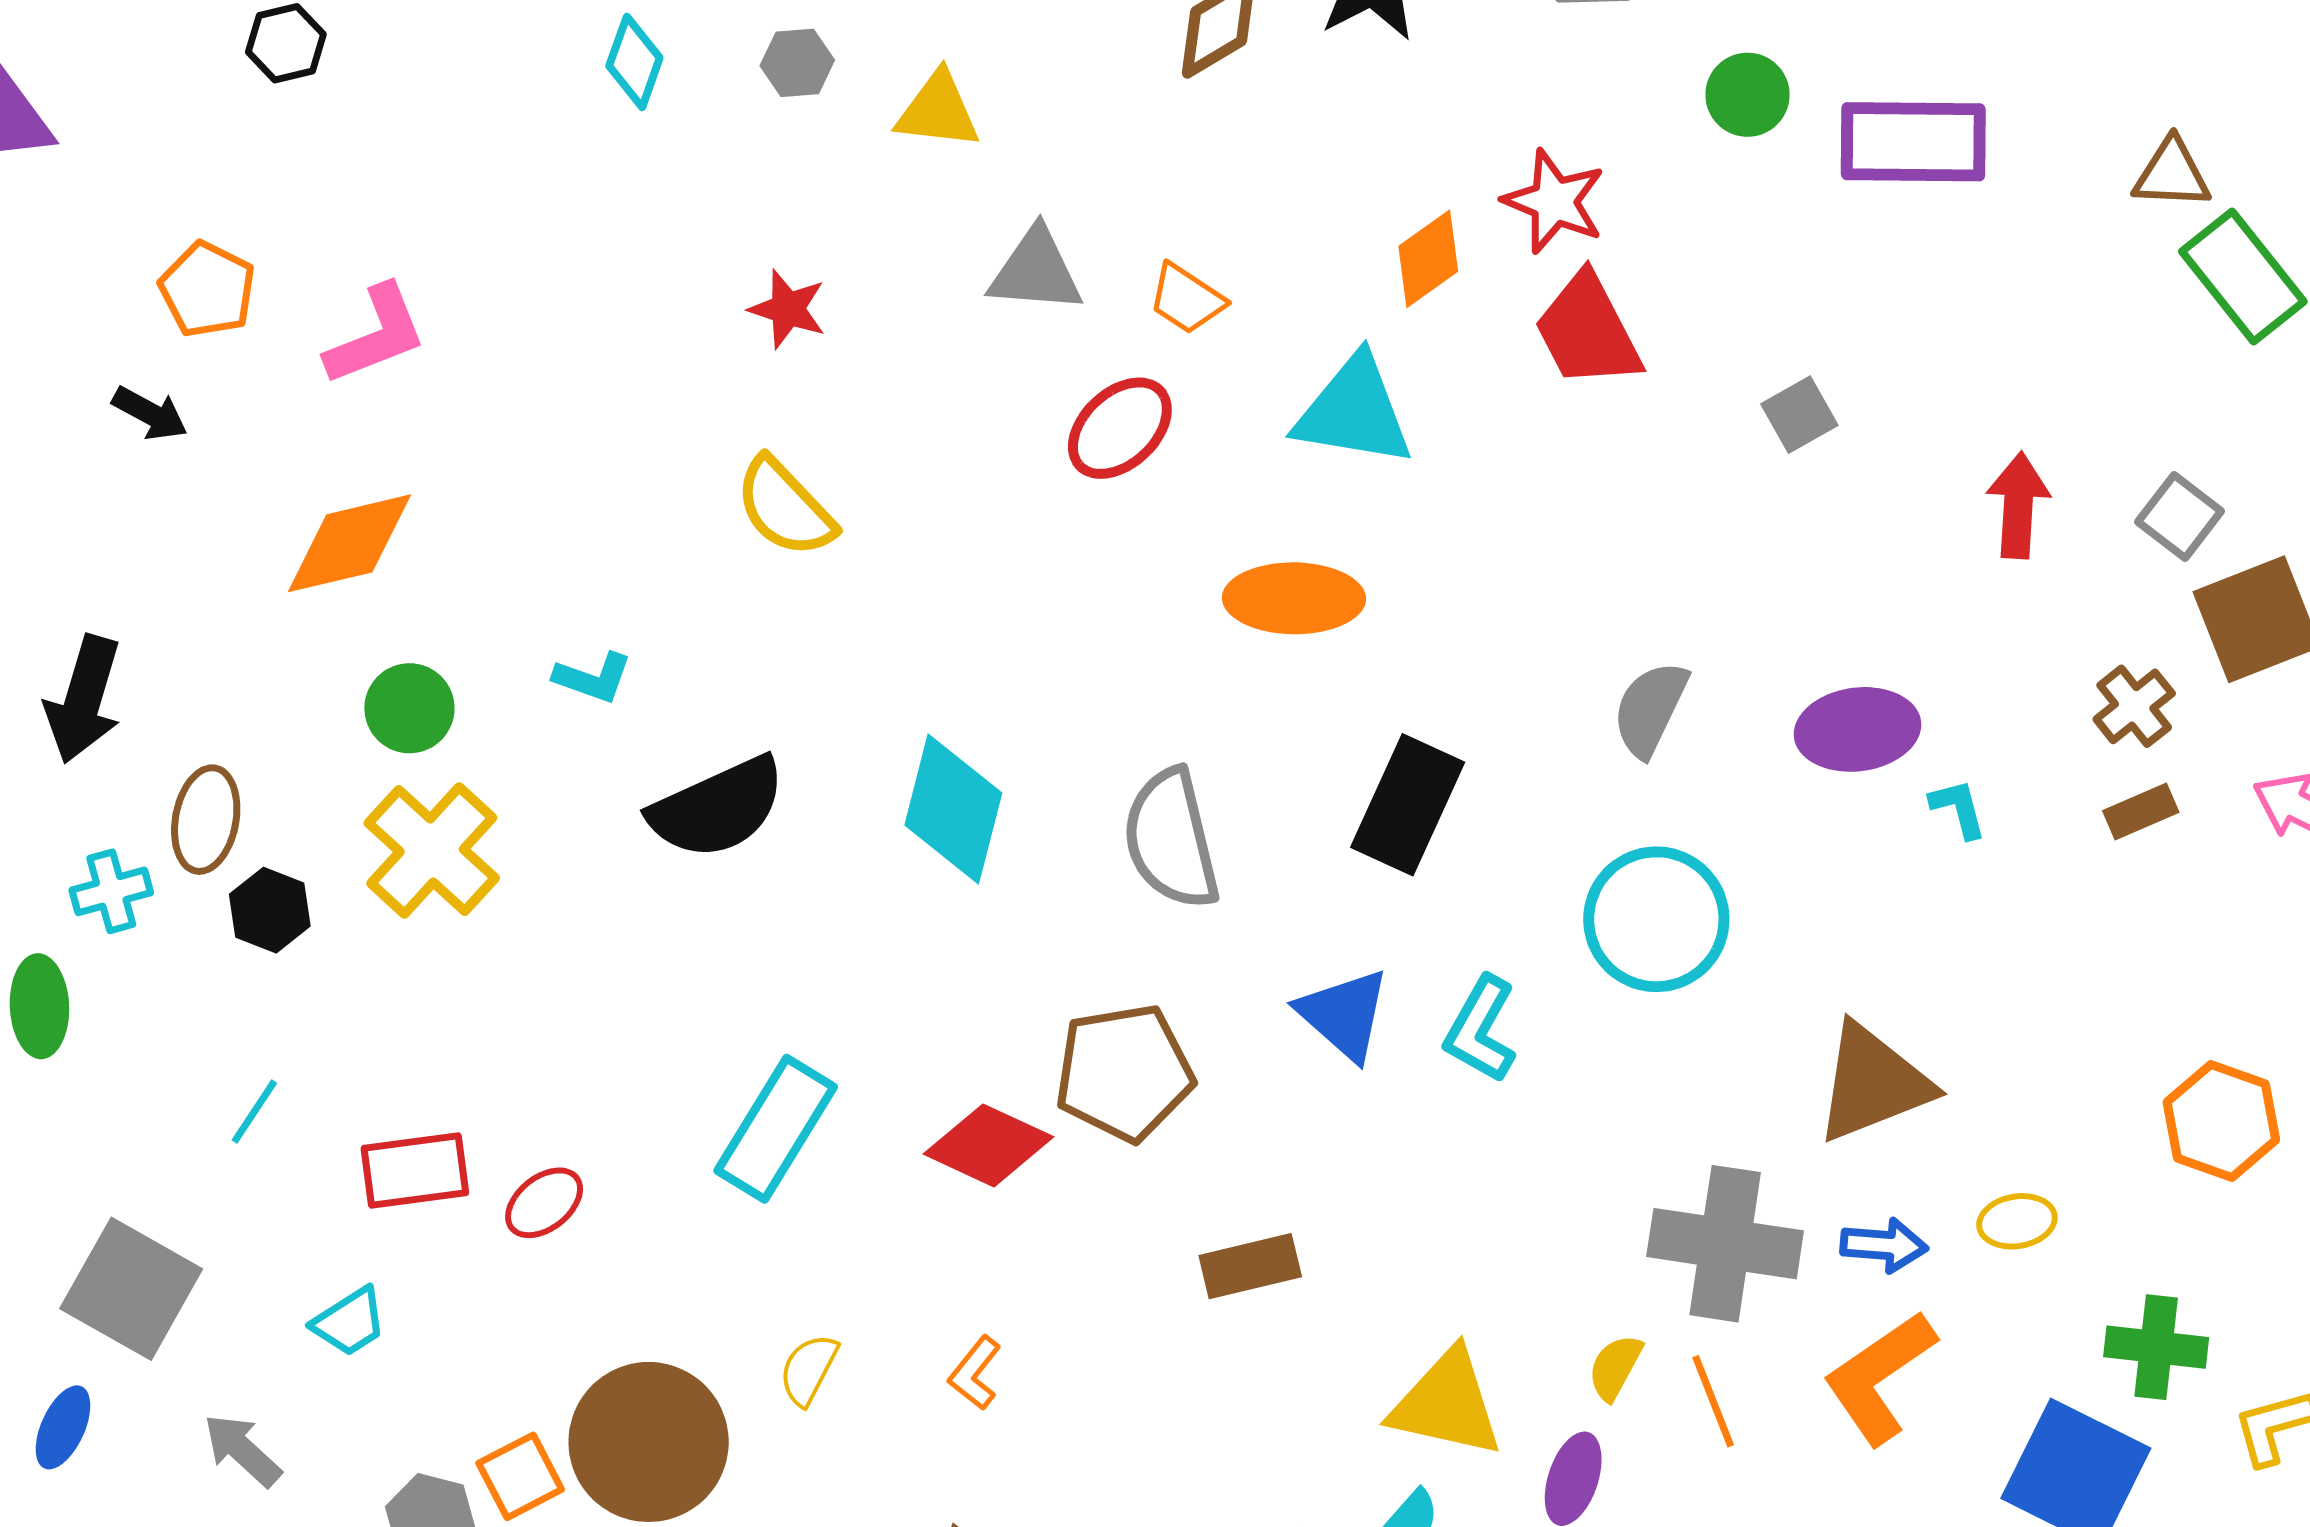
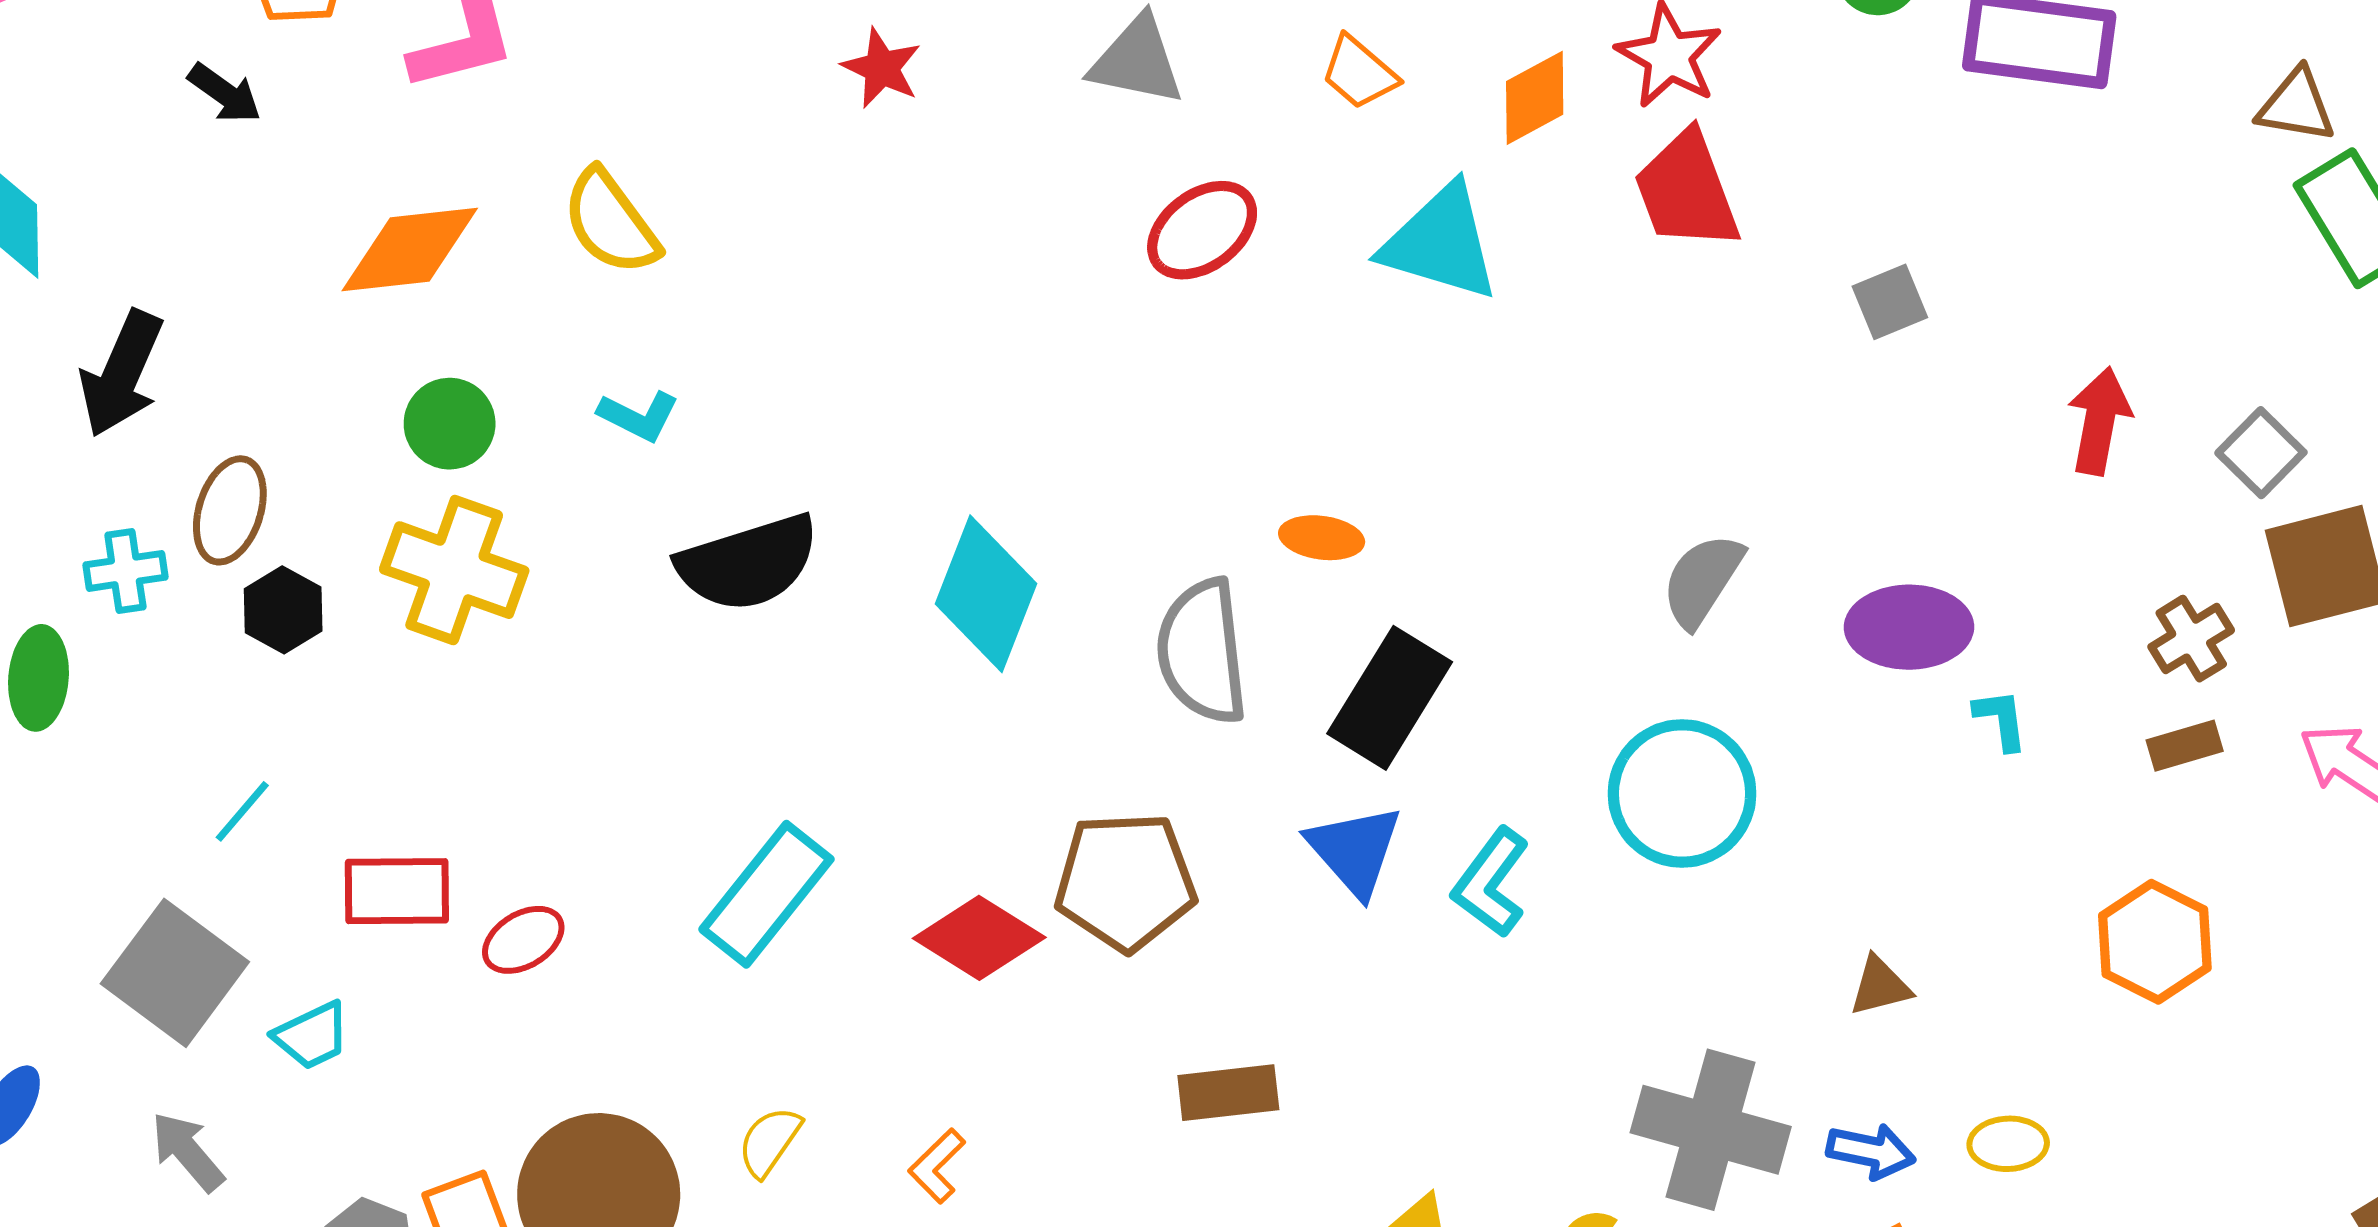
orange trapezoid: (1187, 299) -> (1359, 73), moved
yellow semicircle: (785, 508) -> (611, 222), moved
orange ellipse: (1294, 598) -> (1322, 538), moved, size x0.6
black rectangle: (1408, 805) -> (1390, 698), moved
yellow cross: (432, 851) -> (454, 570), turned -30
brown triangle: (1873, 1083) -> (1880, 986), size x0.5
orange hexagon: (2221, 1121) -> (2155, 942), moved
gray square: (131, 1289) -> (175, 973), moved

